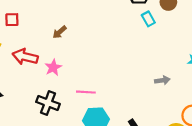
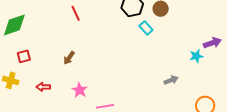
red arrow: (25, 57) -> (43, 87), size x0.6
pink star: (53, 67) -> (80, 90), moved

